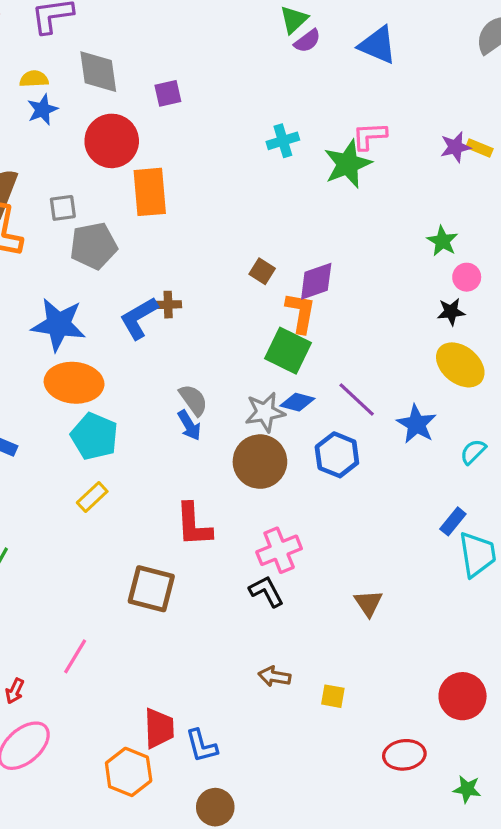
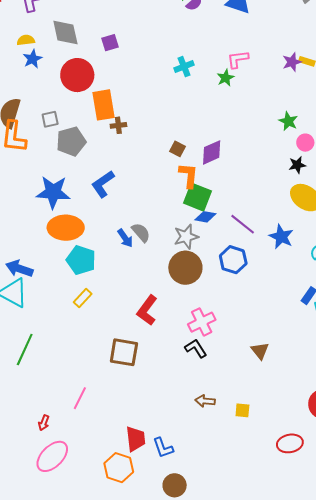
green star: (348, 164) -> (226, 78), size x0.6
brown cross: (168, 305) -> (118, 125), moved
orange L-shape: (301, 313) -> (189, 175), moved
blue diamond: (297, 402) -> (205, 217), moved
blue arrow: (189, 425) -> (125, 238), moved
red L-shape: (194, 525) -> (147, 310), turned 44

